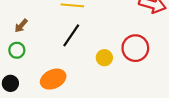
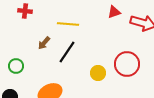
brown arrow: (21, 26) -> (44, 43), moved

